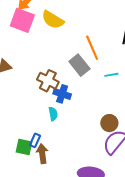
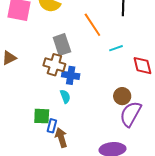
gray rectangle: (79, 65) -> (62, 45), moved, turned 30
green square: (24, 147) -> (42, 116), moved

